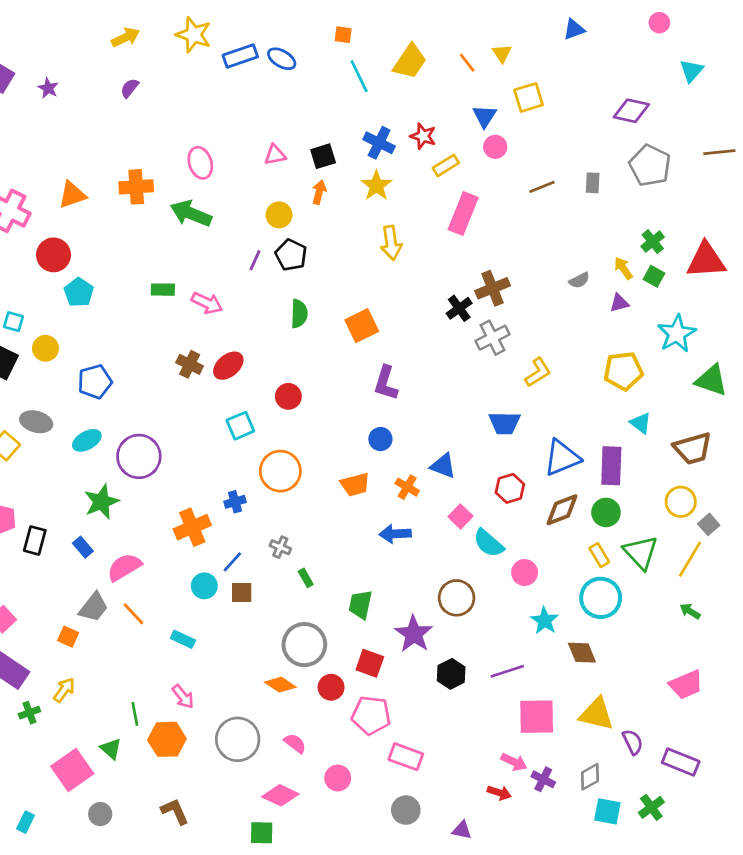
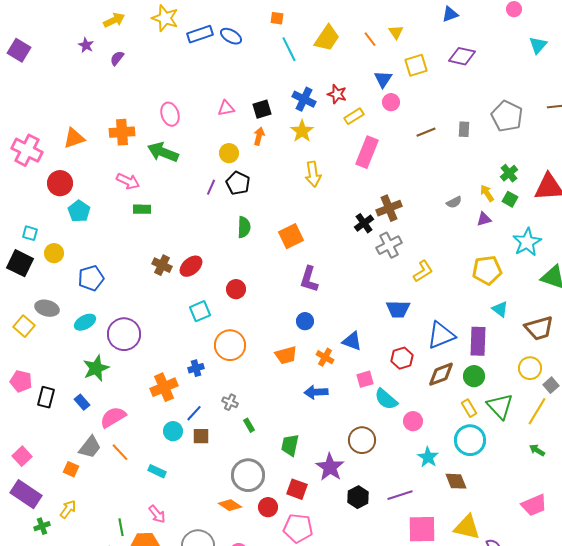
purple star: (48, 88) -> (86, 45), moved
purple diamond: (631, 111) -> (462, 56), moved
pink arrow: (207, 303) -> (128, 181), moved
pink square: (461, 516) -> (365, 379), turned 30

